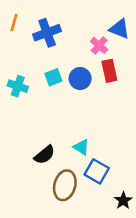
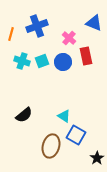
orange line: (14, 23) -> (11, 34), moved
pink cross: (99, 45) -> (69, 38), moved
cyan cross: (18, 86) -> (22, 61), moved
black semicircle: (44, 155) -> (24, 115), moved

